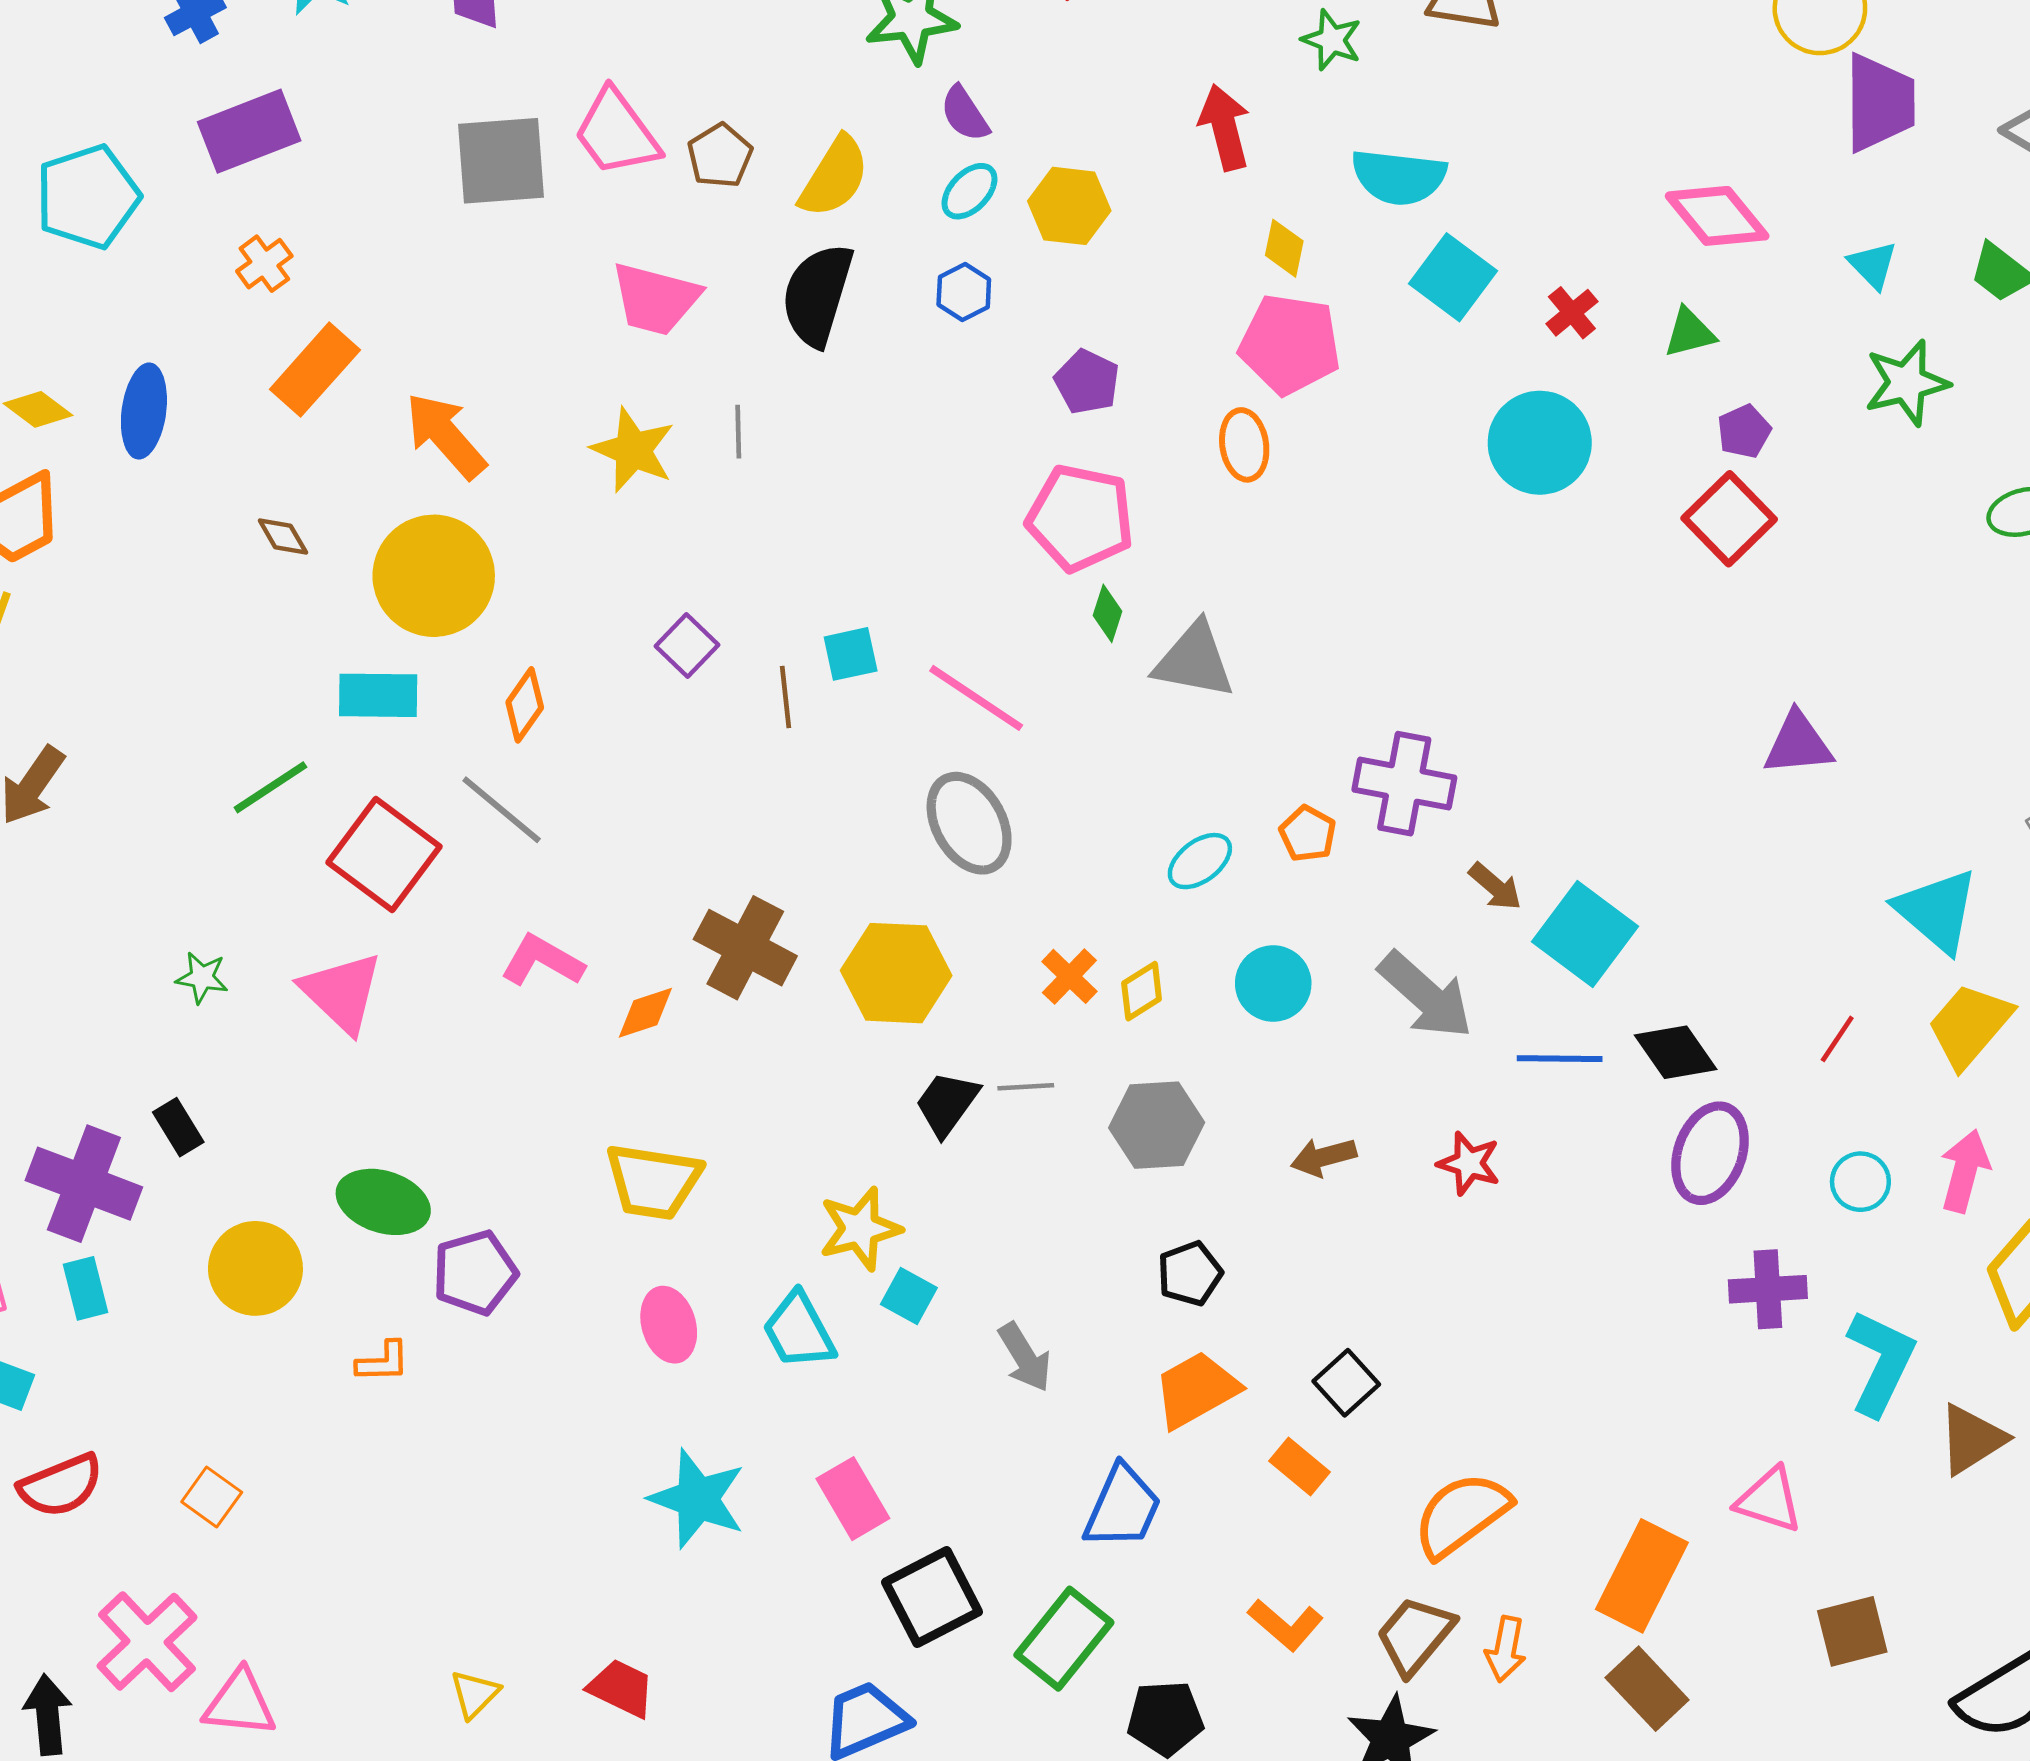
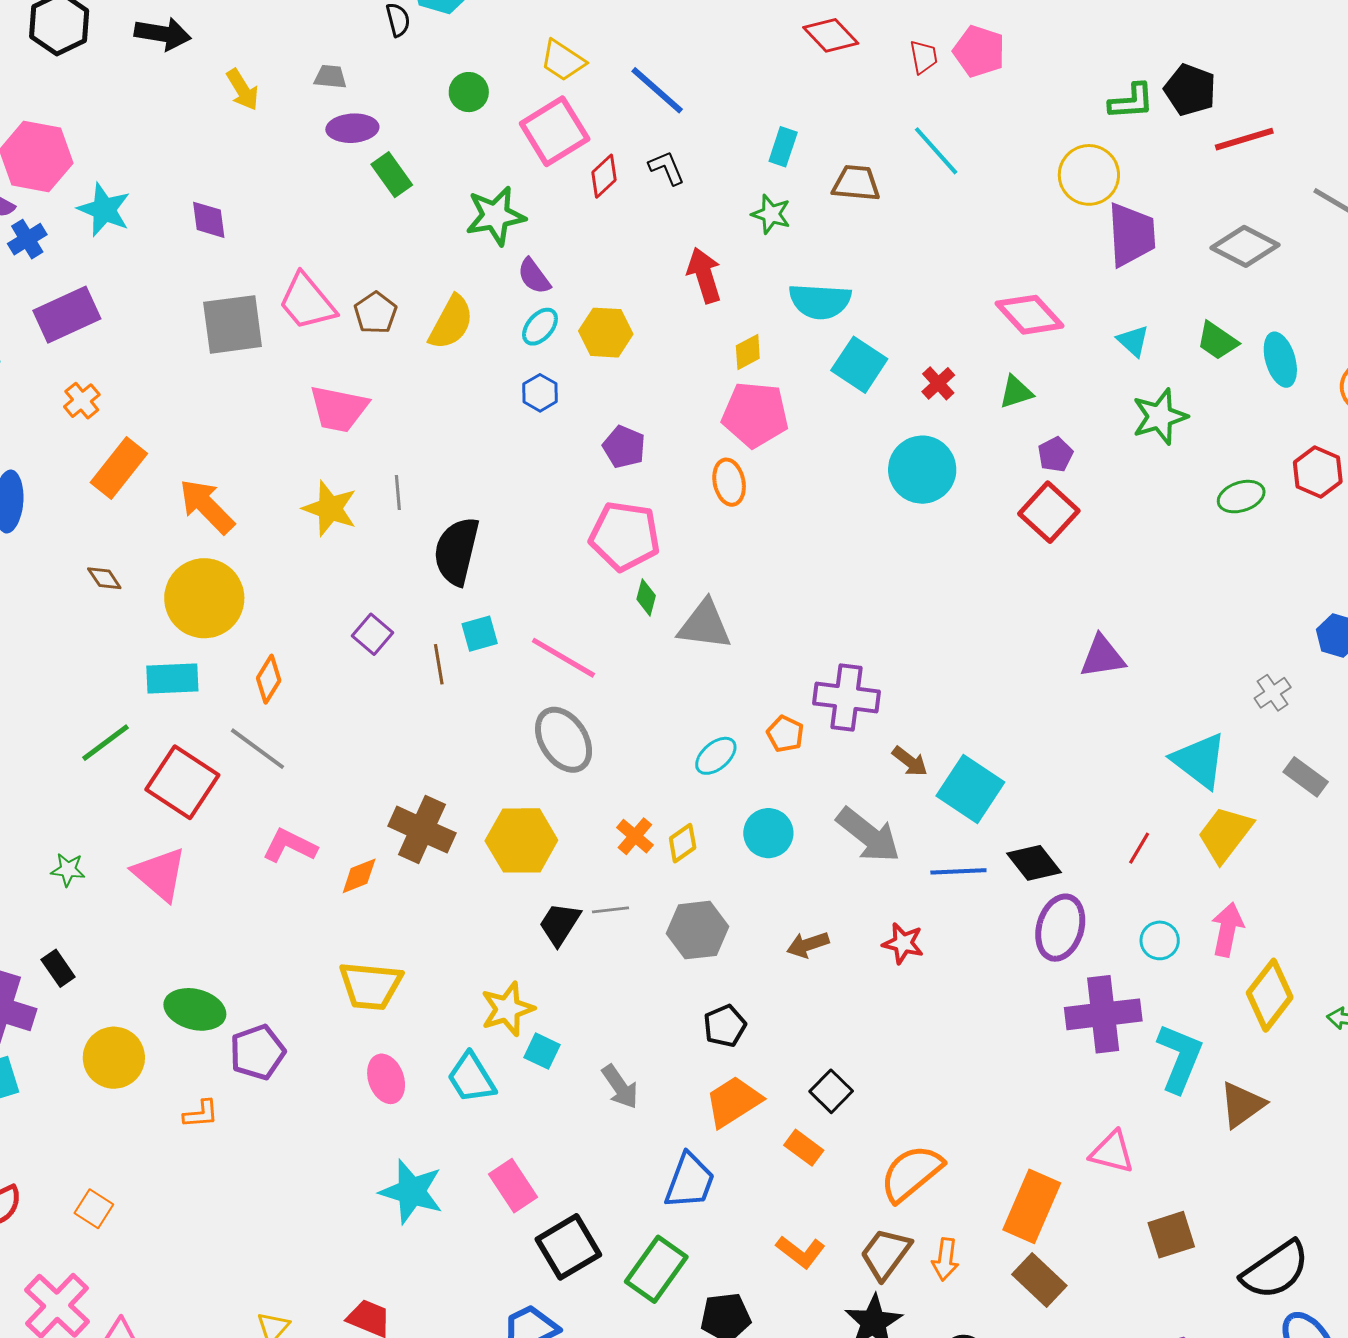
yellow diamond: (1284, 248) -> (748, 352), turned 54
black semicircle: (817, 295) -> (457, 551), moved
purple cross: (1768, 1289) -> (1103, 1014), size x1.5

